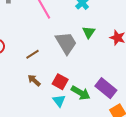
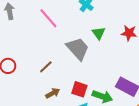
brown arrow: (34, 80) -> (53, 93), turned 120

